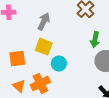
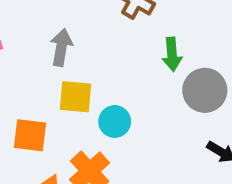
orange square: (17, 59) -> (30, 135), turned 30

